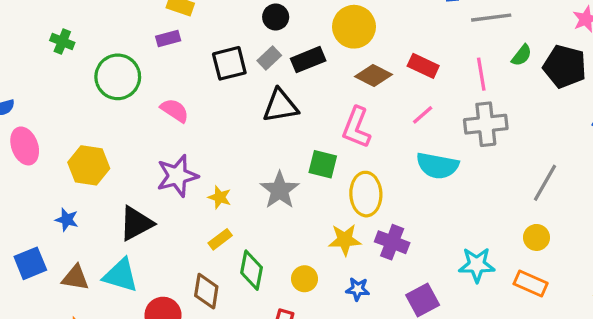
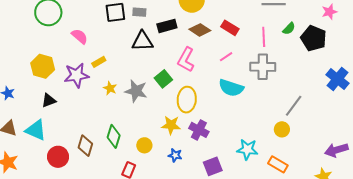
gray rectangle: (269, 58) -> (139, 12), turned 40
black rectangle: (308, 60) -> (167, 26), moved
green square: (323, 164) -> (163, 79), turned 30
yellow hexagon: (89, 165) -> (43, 66), moved
gray star: (280, 190) -> (136, 91), turned -30
yellow star: (220, 197) -> (110, 88), moved
black triangle: (136, 223) -> (49, 100), size x0.7
yellow circle: (537, 237) -> (282, 129), moved
yellow rectangle: (220, 239) -> (99, 62), moved

